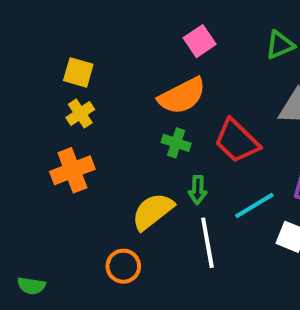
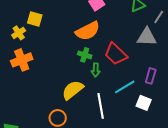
yellow cross: (80, 114) -> (19, 33), moved
orange cross: (72, 170) -> (22, 60), moved
green arrow: (198, 190) -> (96, 70), moved

